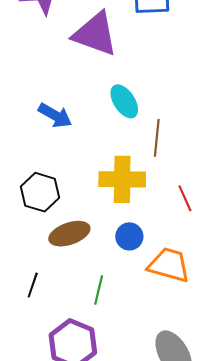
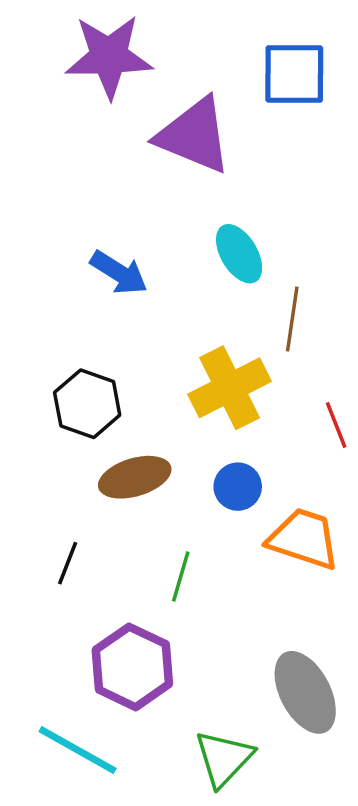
yellow cross: (122, 179) -> (230, 388), turned -30

